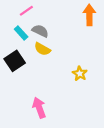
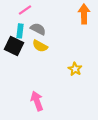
cyan rectangle: (21, 33) -> (20, 31), turned 48
black square: (15, 61) -> (14, 46), moved, turned -30

